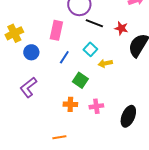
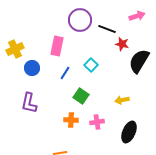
black line: (94, 23) -> (107, 29), moved
yellow arrow: (105, 63) -> (122, 100), moved
purple L-shape: (28, 87) -> (29, 103), turned -40

